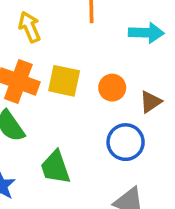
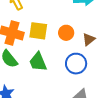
green trapezoid: (55, 167) -> (38, 62), moved

